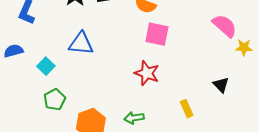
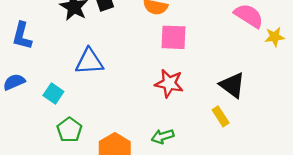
black triangle: (221, 85) -> (232, 85), moved, size x1.4

